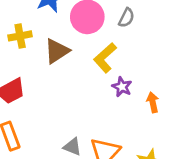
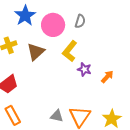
orange arrow: (153, 102) -> (107, 77), turned 64

